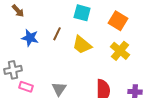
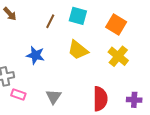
brown line: (57, 34) -> (50, 21), moved
blue star: (30, 38) -> (35, 55), moved

